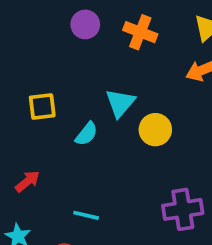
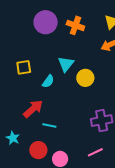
purple circle: (85, 24) -> (46, 22), size x1.5
red arrow: (27, 181) -> (33, 109), moved, size x1.5

